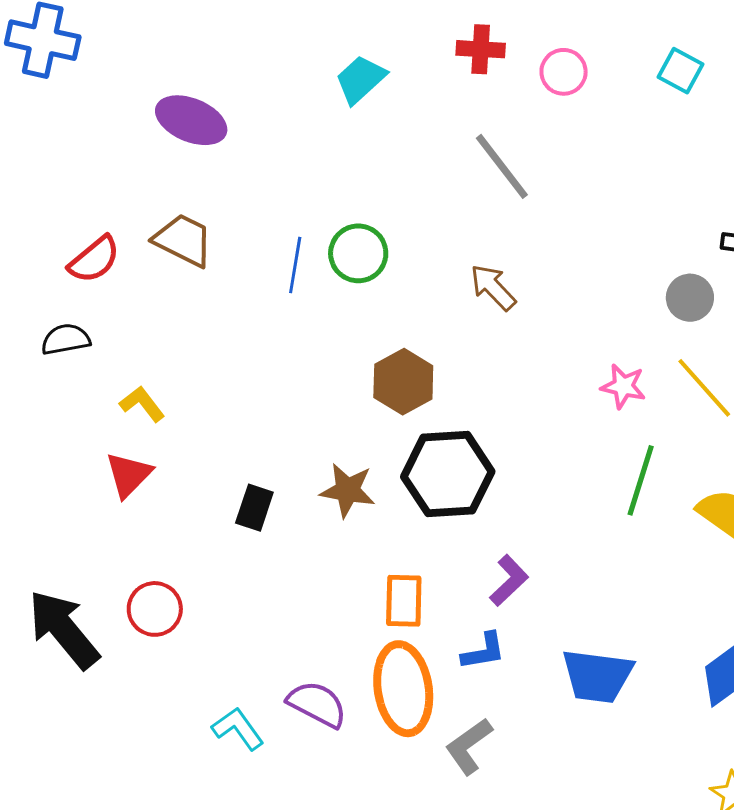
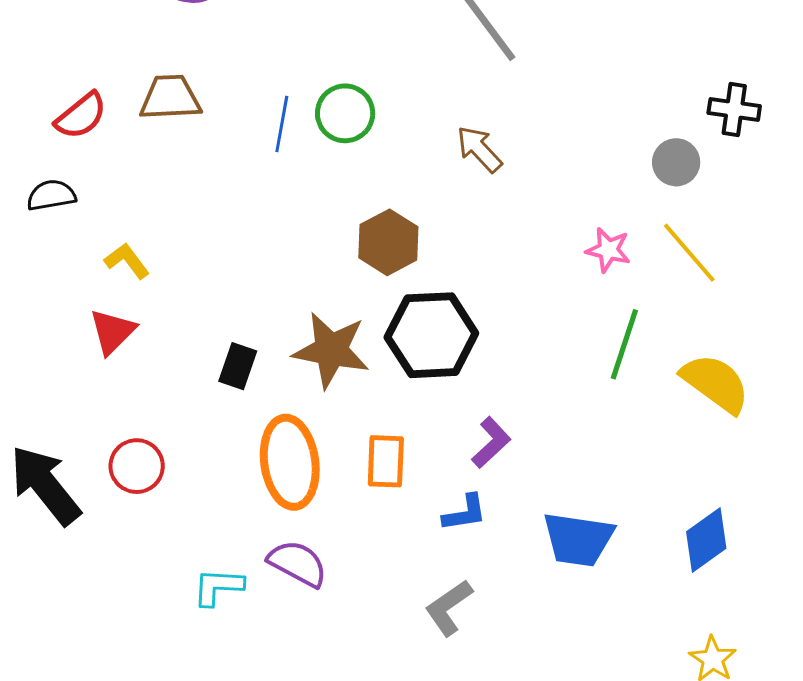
brown trapezoid: (183, 240) -> (170, 98), turned -30
brown star: (348, 490) -> (331, 350), size x1.4
orange ellipse: (403, 689) -> (290, 462), moved
cyan L-shape: (238, 729) -> (218, 587), turned -52

